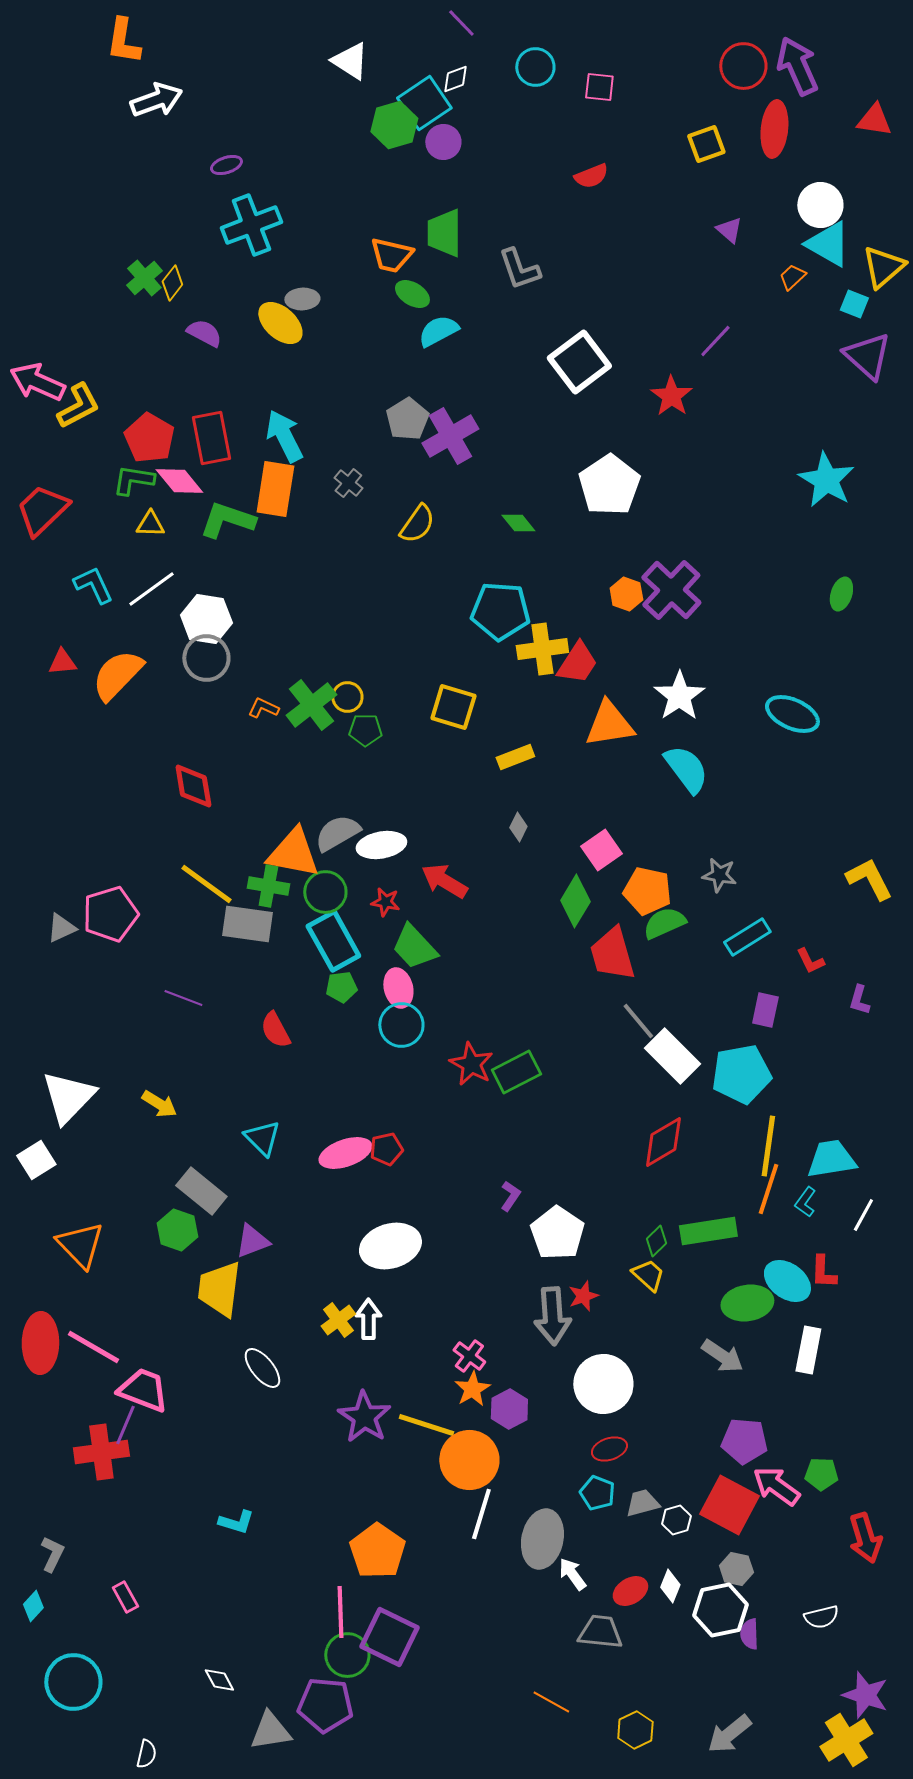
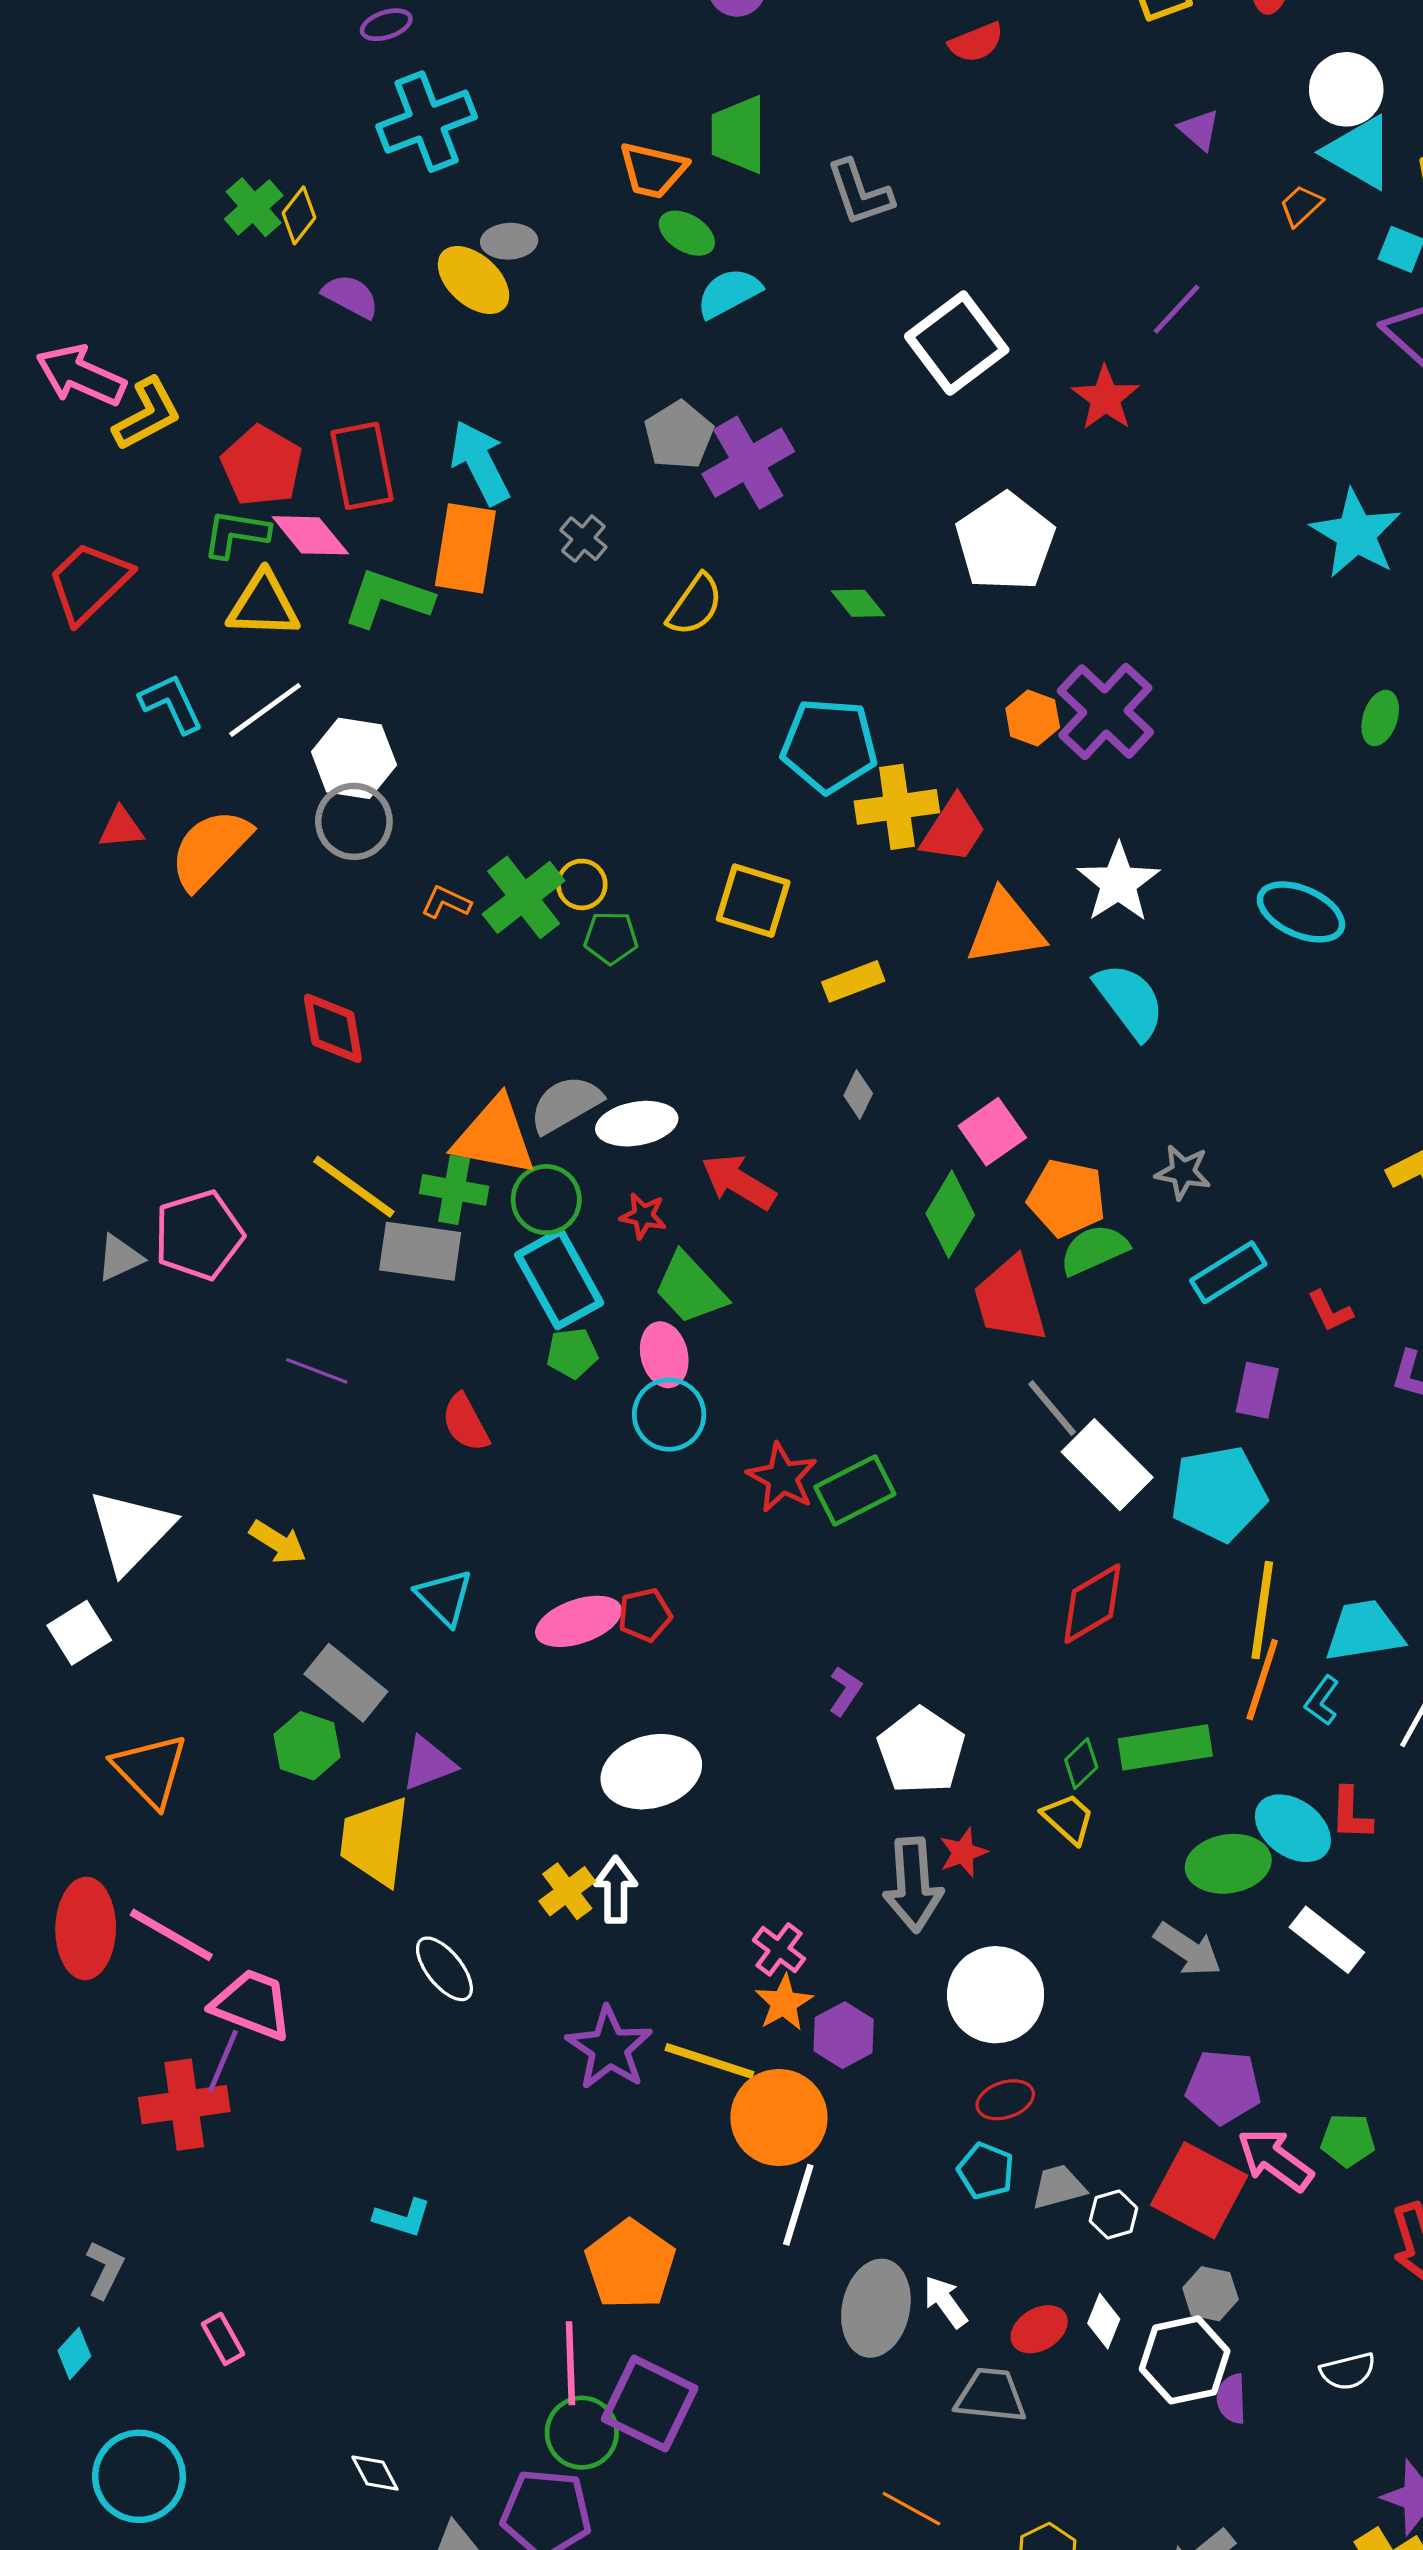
yellow triangle: (150, 524) -> (263, 605), size x1.6
white rectangle: (808, 1350) -> (1327, 1940), turned -63
gray ellipse: (542, 1539) -> (876, 2308), moved

